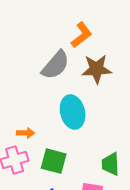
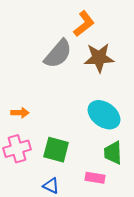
cyan ellipse: (73, 112) -> (104, 115), moved, turned -40
orange arrow: (26, 133) -> (20, 113), moved

